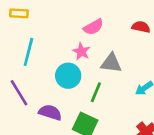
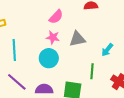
green line: (96, 92) -> (92, 71), moved

